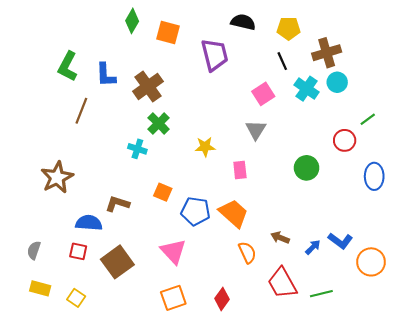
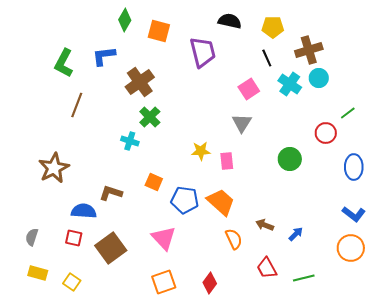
blue L-shape: (106, 75) -> (104, 56), moved, turned 85
yellow star: (205, 147) -> (201, 151), moved
blue L-shape: (340, 241) -> (354, 214), moved
red trapezoid: (282, 283) -> (267, 268), size x0.7

